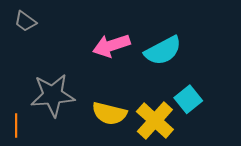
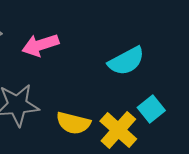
pink arrow: (111, 46) -> (40, 45), moved

